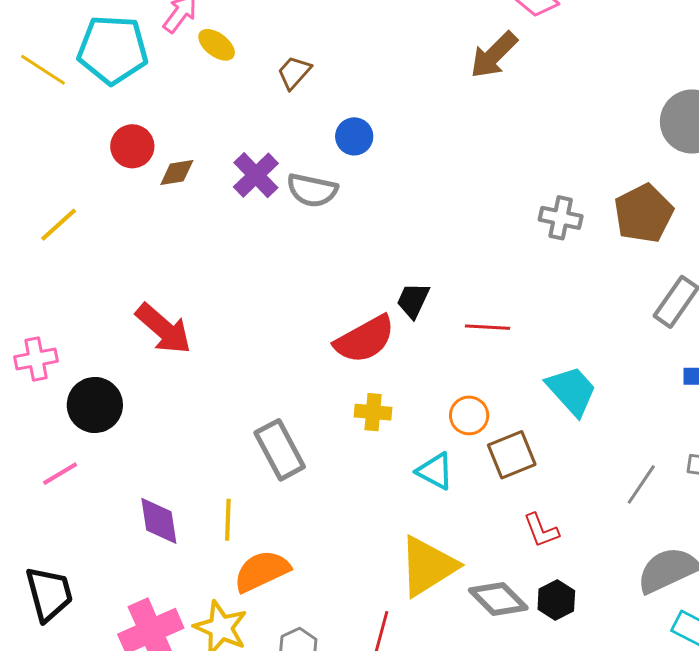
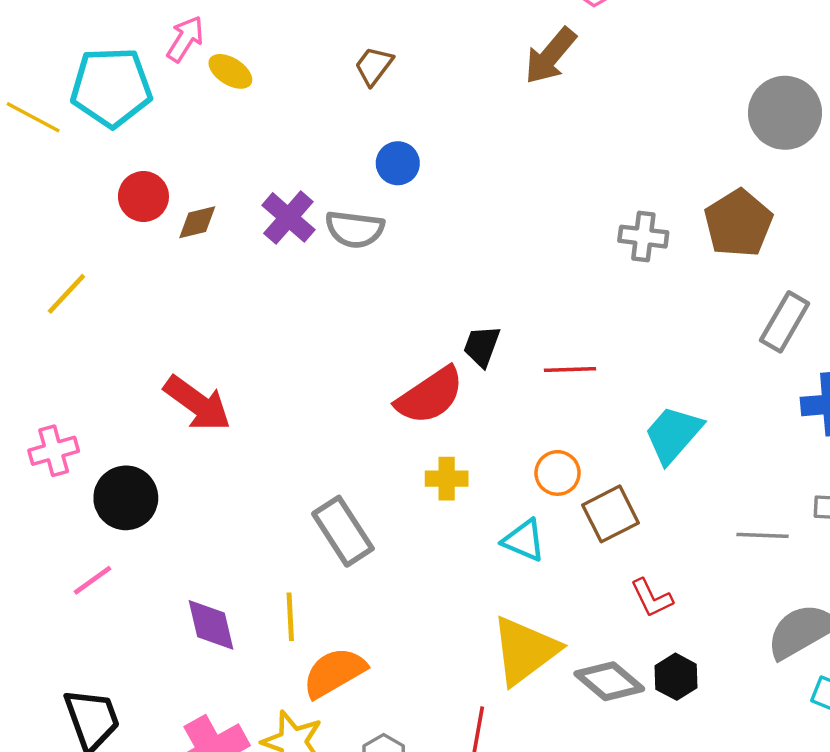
brown trapezoid: (294, 72) -> (374, 66), moved
cyan trapezoid: (572, 391) -> (673, 434), turned -92
gray line: (641, 484) -> (762, 535), turned 63

